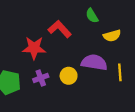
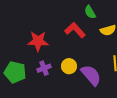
red L-shape: (60, 29) -> (75, 30), moved
purple semicircle: (94, 62) -> (91, 75), moved, turned 40

